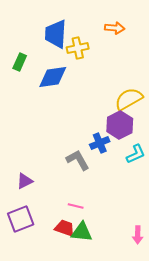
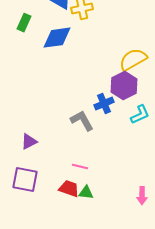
purple square: (21, 219) -> (25, 180), turned 32
green triangle: (82, 232) -> (86, 193), size x0.7

